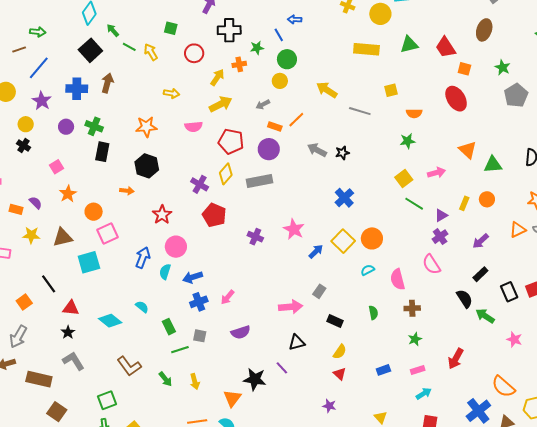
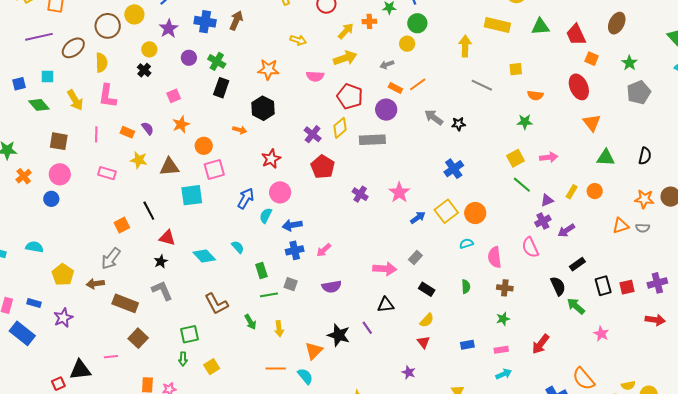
yellow arrow: (327, 90) -> (465, 46), moved, turned 50
orange triangle: (468, 150) -> (592, 123), moved
purple arrow: (481, 241) -> (566, 230), moved

